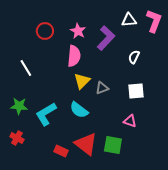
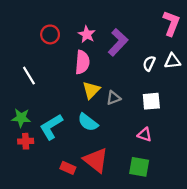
white triangle: (129, 20) -> (172, 61), moved
red cross: (17, 138) -> (26, 141), moved, turned -32
green square: (113, 145) -> (139, 167), moved

